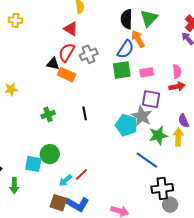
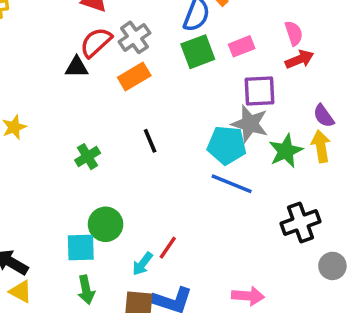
red semicircle: (67, 52) -> (96, 42), turned 30
orange rectangle: (67, 75) -> (134, 76), moved, turned -42
blue line: (147, 160) -> (232, 184), moved
green arrow: (14, 186) -> (86, 290), moved
black cross: (162, 188) -> (300, 222), moved

